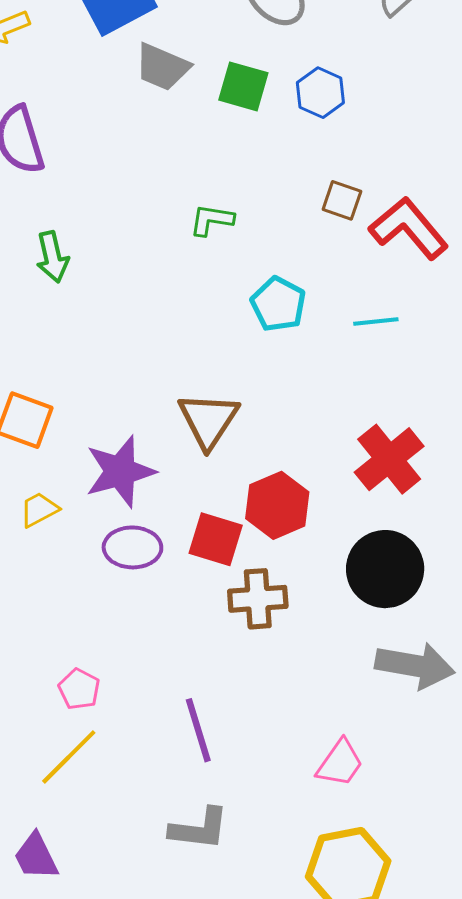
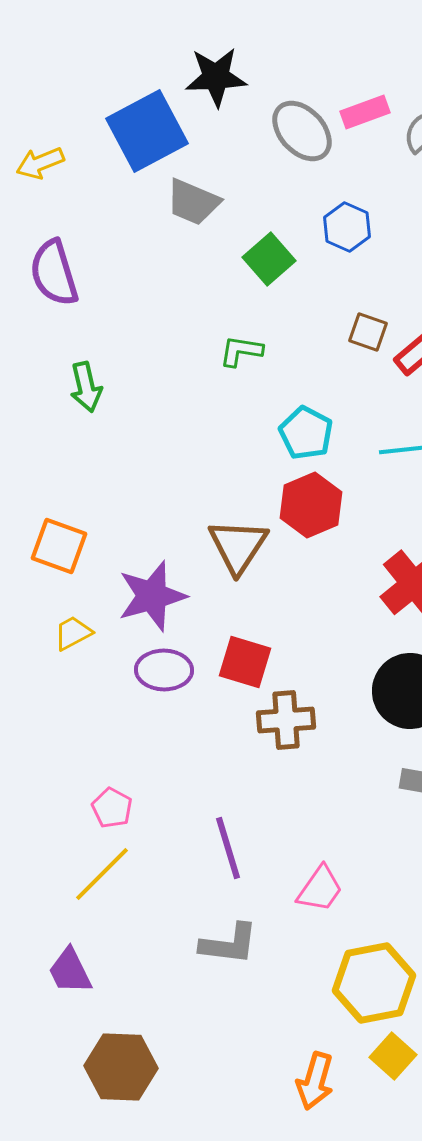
green square: (243, 86) -> (269, 259), moved, turned 33
red hexagon: (277, 505) -> (311, 505), moved
pink trapezoid: (340, 763) -> (320, 889), moved

